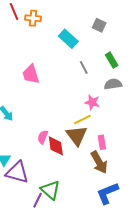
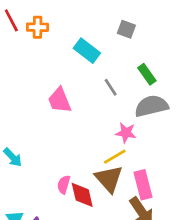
pink trapezoid: (31, 74) -> (59, 100), moved
gray semicircle: (113, 84) -> (151, 106), size x1.4
pink rectangle: (102, 142) -> (143, 185), size x1.5

